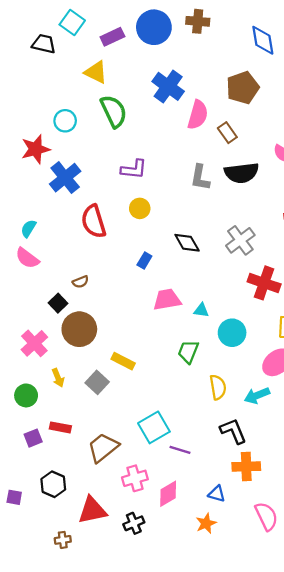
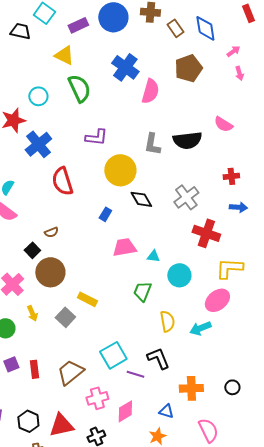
brown rectangle: (227, 133) -> (175, 28), moved
yellow circle: (140, 208) -> (120, 170), moved, size x1.8
red rectangle: (60, 427) -> (34, 369), moved, turned 72
black L-shape: (233, 431) -> (158, 358), moved
black hexagon: (53, 484) -> (28, 421), moved

